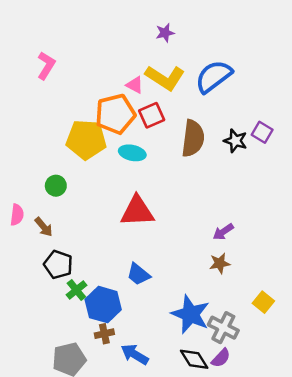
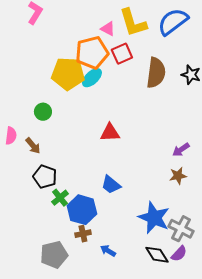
yellow L-shape: (165, 78) -> (133, 23), turned 40
cyan ellipse: (132, 153) -> (92, 78), moved, turned -55
red triangle: (137, 211) -> (110, 133), size x0.7
blue arrow: (135, 354) -> (108, 251), size x0.7

